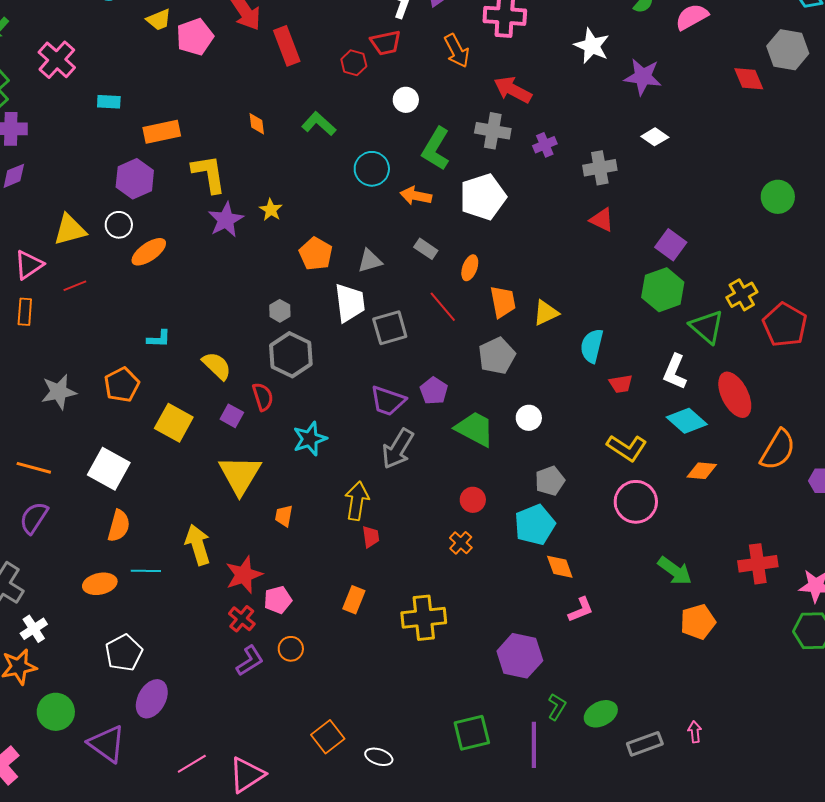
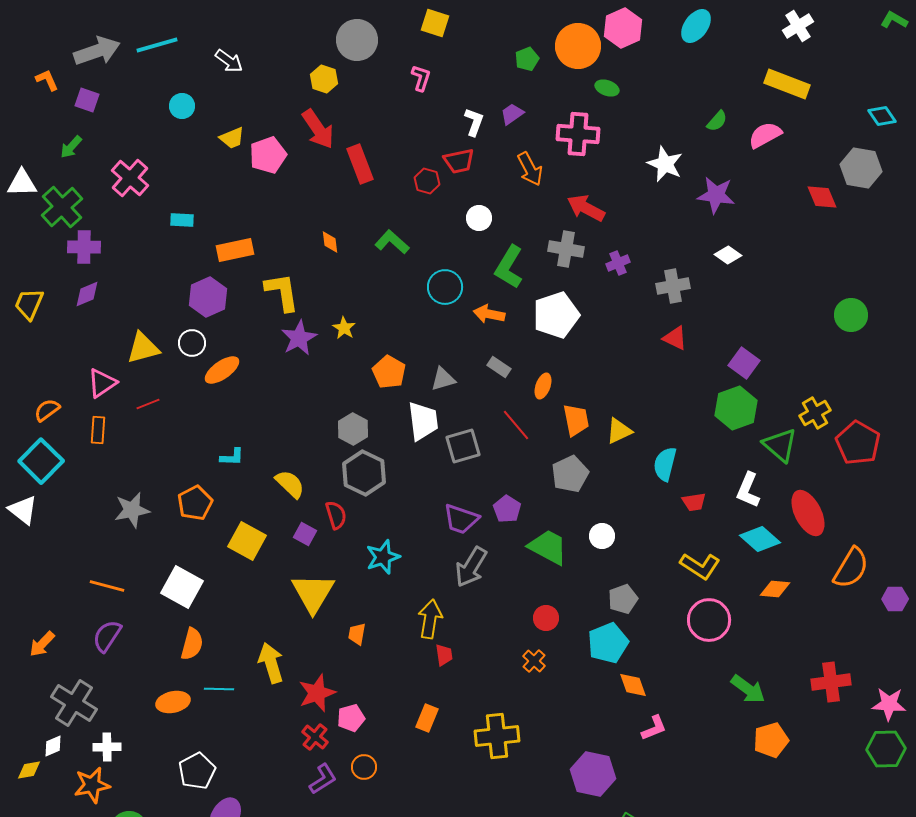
gray hexagon: (280, 311) -> (353, 429), size x1.4
white cross: (34, 629) -> (107, 747), turned 32

